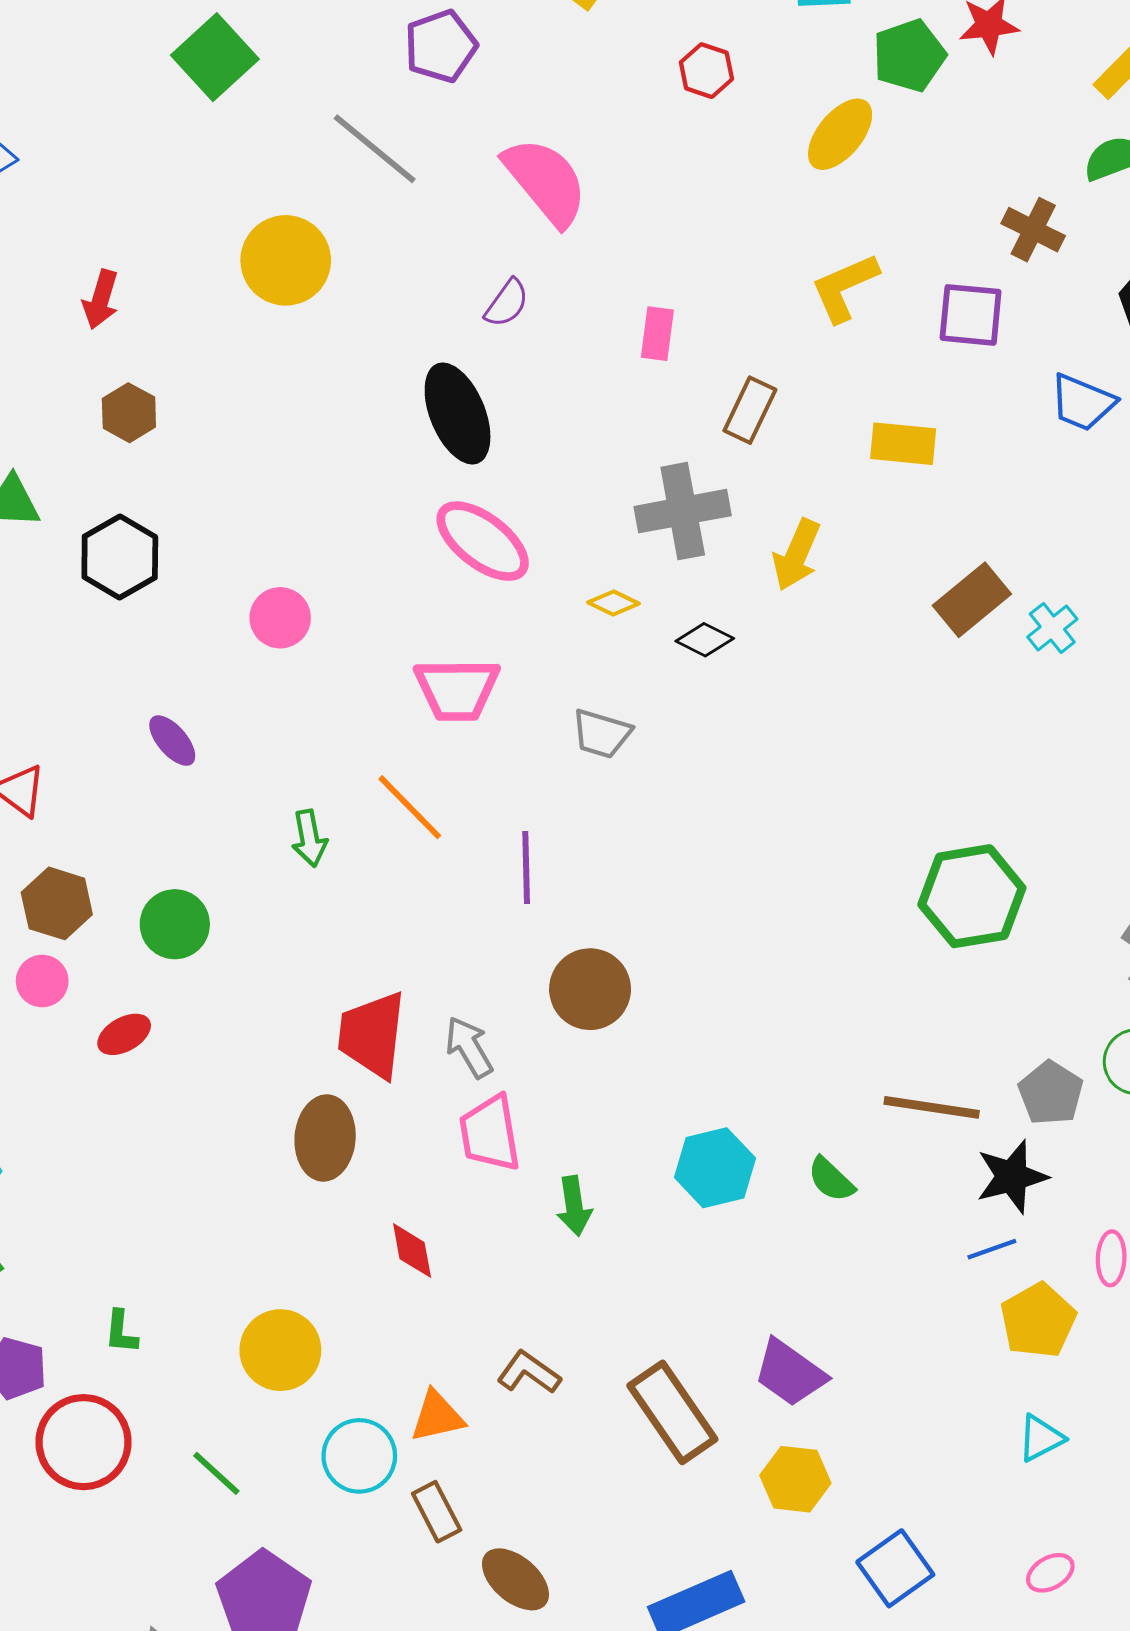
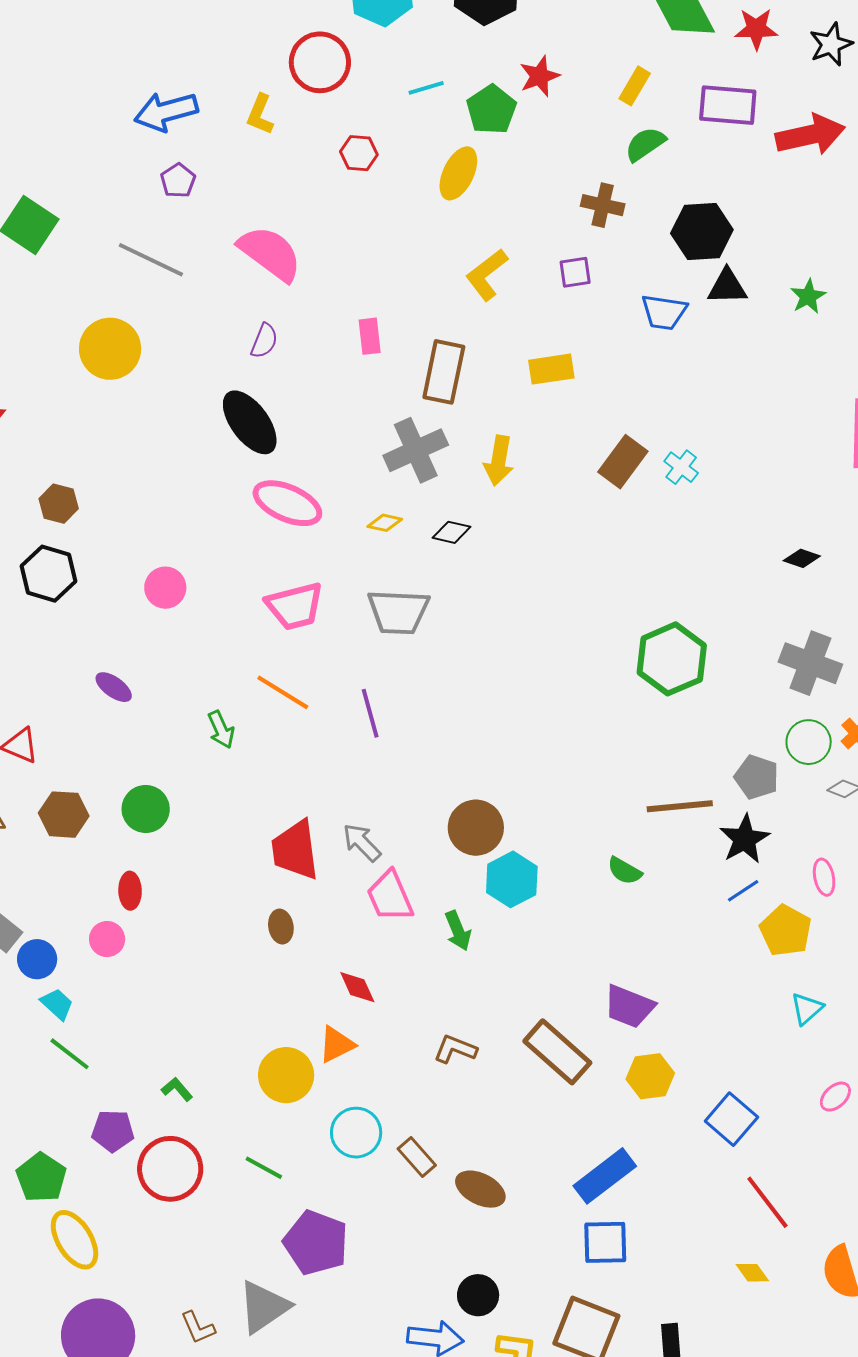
purple pentagon: (441, 46) -> (178, 181), size x0.7
purple square: (971, 315) -> (575, 272), size x0.7
brown rectangle: (750, 410) -> (444, 372), size x1.4
brown hexagon: (129, 413) -> (59, 504), moved
gray trapezoid: (602, 734) -> (398, 612), size x1.5
pink circle: (42, 981) -> (107, 939), moved
brown circle: (590, 989) -> (476, 828), moved
red ellipse: (124, 1034) -> (130, 891), turned -48
brown ellipse: (325, 1138) -> (281, 927), size x0.6
cyan hexagon: (715, 1168) -> (512, 879), moved
green L-shape: (121, 1332) -> (177, 1089), turned 148
orange triangle: (437, 1416) -> (337, 1044), moved

